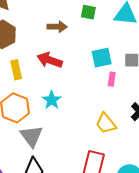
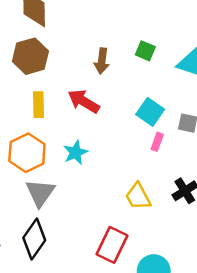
brown arrow: (57, 27) -> (102, 61), turned 84
cyan square: (102, 58) -> (150, 112), turned 35

